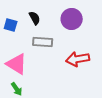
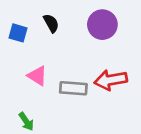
gray rectangle: (43, 42) -> (73, 88), moved
pink triangle: (17, 64) -> (37, 76), moved, size x0.7

